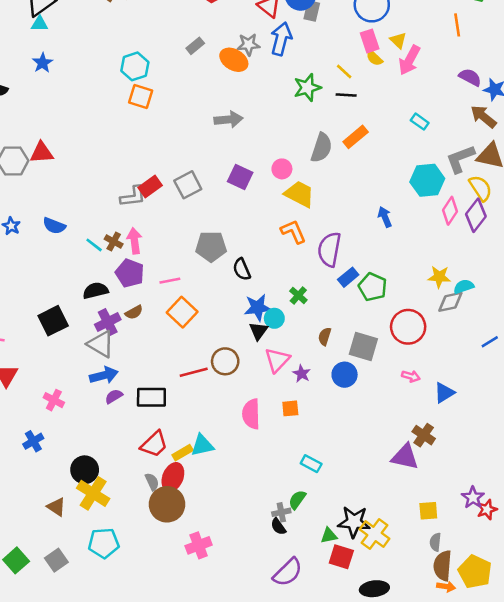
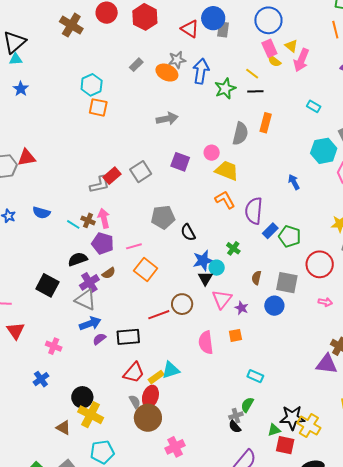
blue arrow: (281, 39) -> (201, 71), moved
orange rectangle: (356, 137) -> (266, 123), turned -30
black square: (53, 321) -> (47, 285), turned -30

